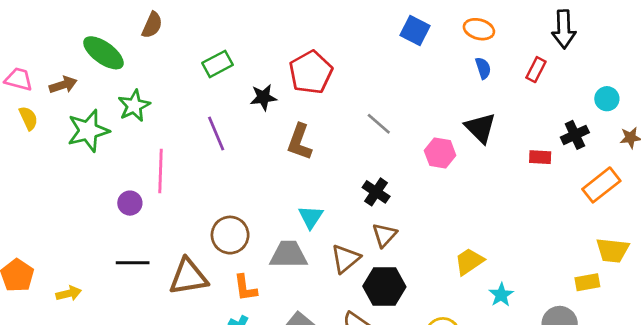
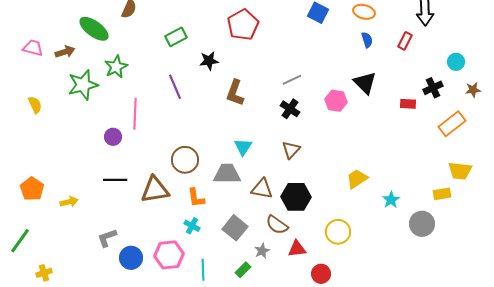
red pentagon: (311, 72) -> (243, 25), moved
yellow semicircle: (28, 118) -> (35, 105), moved
gray line: (379, 124) -> (292, 80), turned -66
black cross: (376, 192) -> (290, 109), moved
brown triangle: (384, 235) -> (291, 150), moved
brown triangle: (345, 259) -> (262, 189), moved, turned 50
cyan star: (501, 295) -> (391, 200), moved

